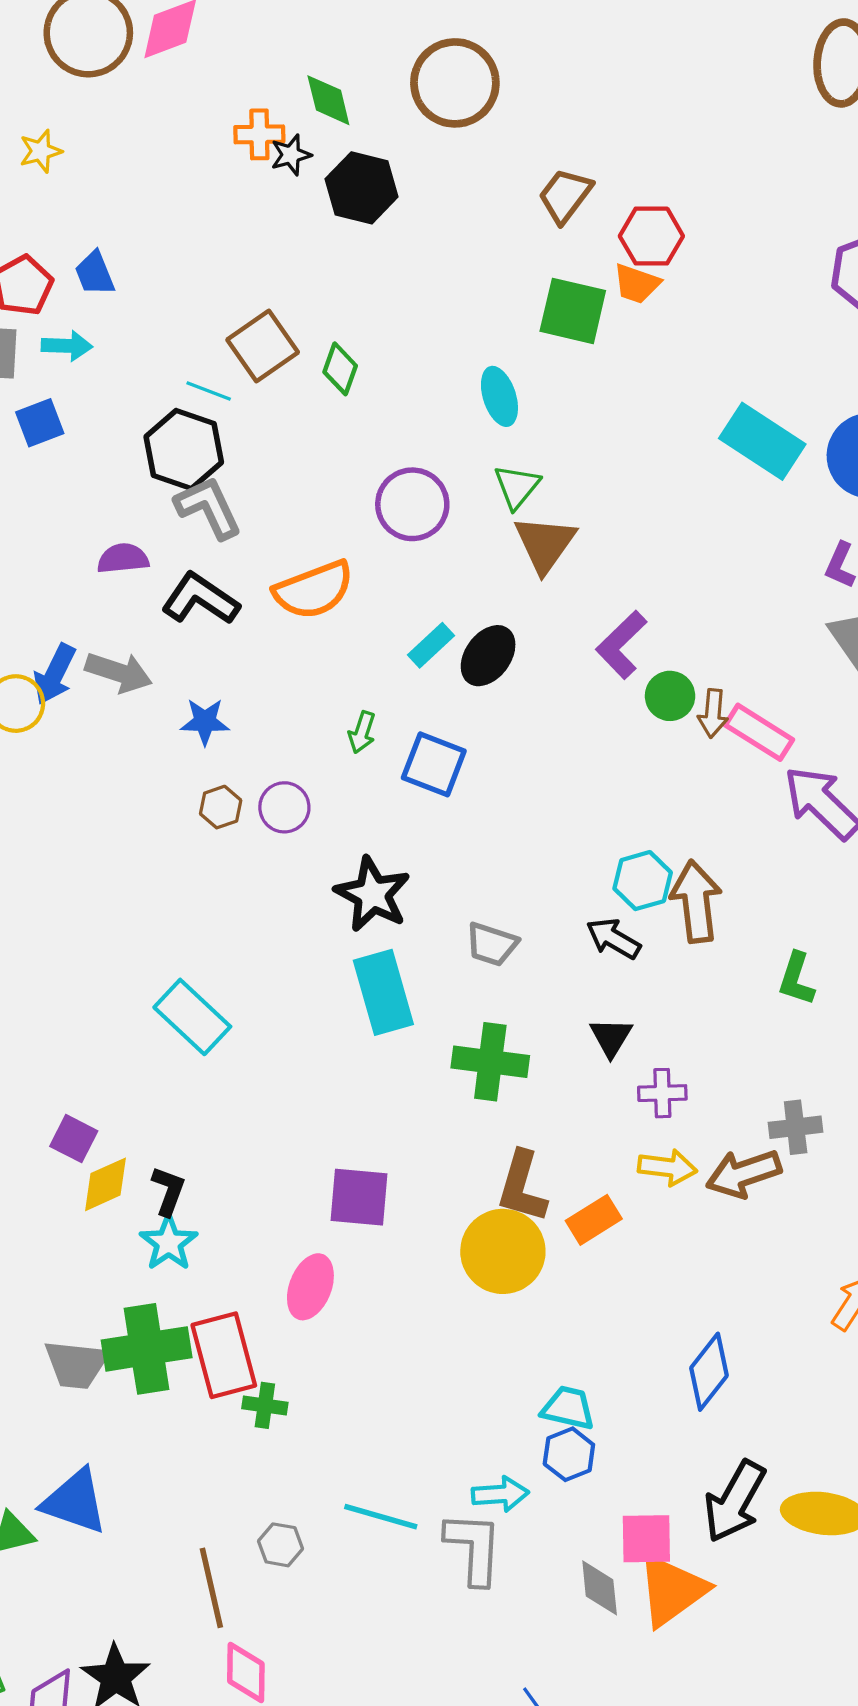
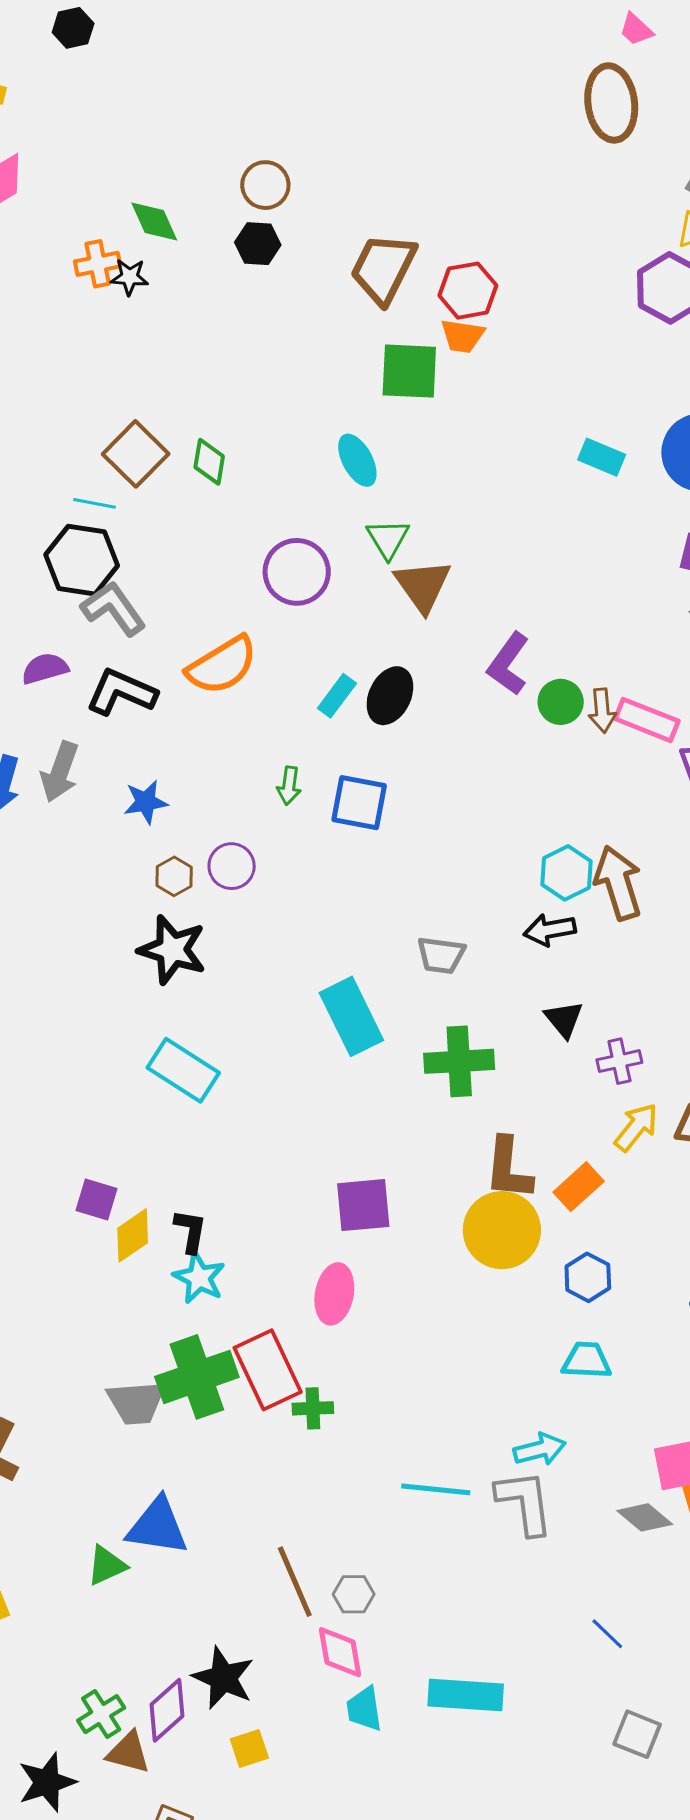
brown circle: (455, 83) -> (265, 185), size x0.6
black star: (291, 155) -> (129, 277), turned 30
black hexagon: (362, 188) -> (258, 244), moved, size x0.7
brown trapezoid: (565, 196) -> (383, 268), size x1.4
cyan rectangle: (762, 441) -> (602, 457), size x0.6
gray arrow: (119, 672) -> (60, 772), turned 102
black star: (373, 894) -> (172, 950), moved
black arrow: (613, 939) -> (550, 930), turned -30
yellow arrow: (667, 1167) -> (636, 1127), turned -48
blue hexagon: (569, 1454) -> (588, 1277), moved
gray hexagon: (281, 1545) -> (354, 1594), moved
gray diamond: (600, 1588) -> (645, 1517), turned -34

